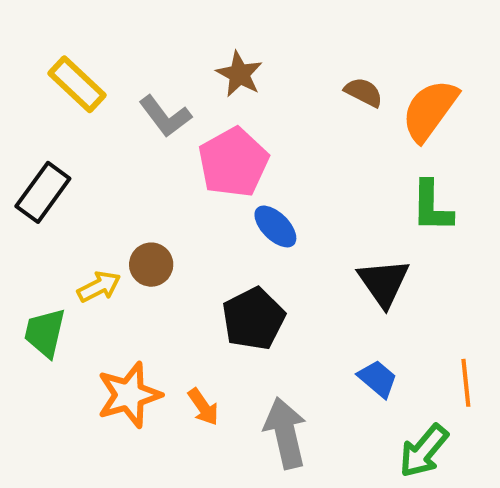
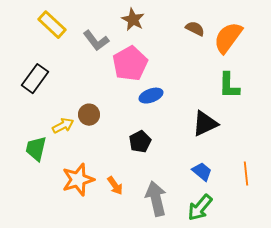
blue ellipse: (275, 226) -> (151, 96), turned -65
black triangle: (384, 283) -> (205, 124), turned 40
black pentagon: (253, 319) -> (140, 142), size x0.7
green arrow: (424, 451) -> (200, 208), moved

